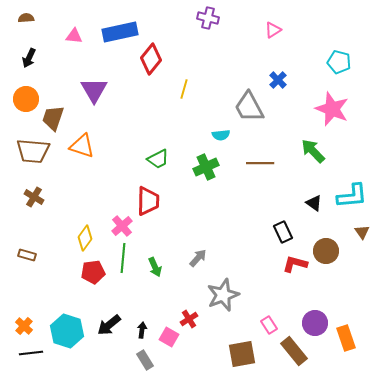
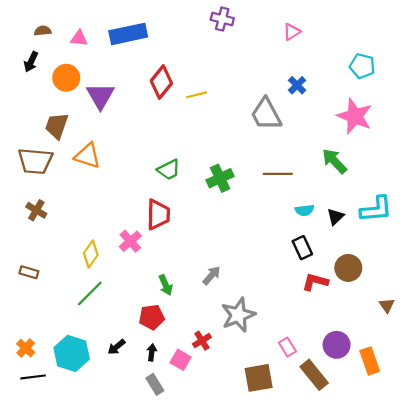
brown semicircle: (26, 18) -> (43, 31), moved
red diamond: (151, 59) -> (161, 82), moved
yellow line: (184, 89) -> (197, 95), turned 60
orange circle: (26, 99) -> (66, 78), moved
cyan semicircle: (221, 135) -> (304, 210), moved
black triangle: (314, 203) -> (335, 217), turned 42
brown triangle: (362, 232) -> (387, 305), moved
green line: (123, 258) -> (90, 294), moved, turned 40
red pentagon: (93, 272) -> (152, 317), moved
black arrow: (109, 325) -> (116, 347), size x0.7

